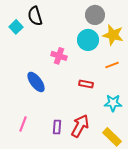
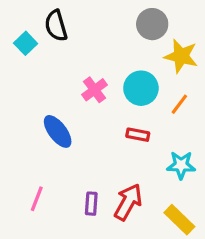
cyan circle: (88, 40) -> (141, 88), moved
pink cross: (59, 56) -> (94, 90), turned 35
orange line: (112, 65) -> (179, 104), turned -32

